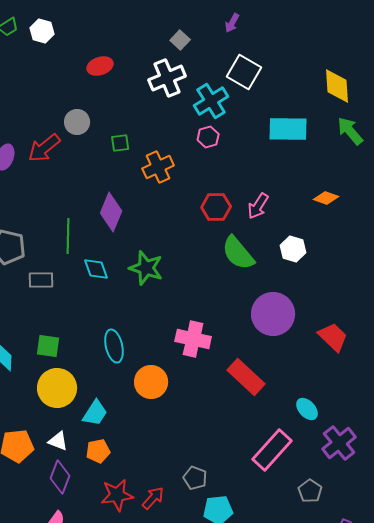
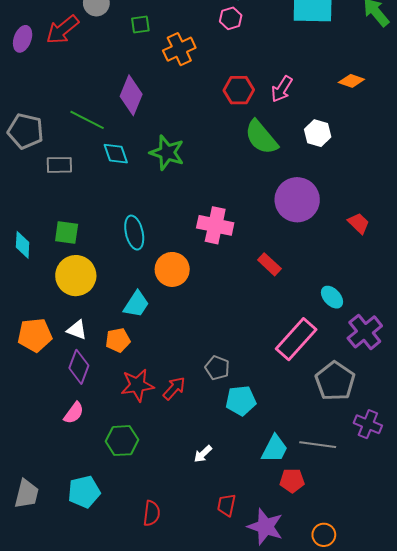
green line: (68, 236) -> (87, 120), turned -64
red trapezoid: (333, 337) -> (359, 223), size x0.7
red rectangle: (246, 377) -> (269, 264), size x0.6
cyan trapezoid: (95, 413) -> (136, 304), moved
gray pentagon: (310, 491) -> (335, 381), size x1.6

